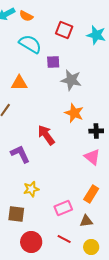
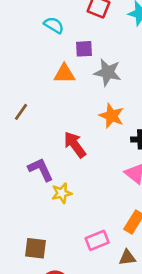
cyan semicircle: (30, 44) -> (54, 25), size x0.7
orange triangle: (19, 83) -> (64, 74), moved
yellow star: (31, 189) -> (62, 193), moved

